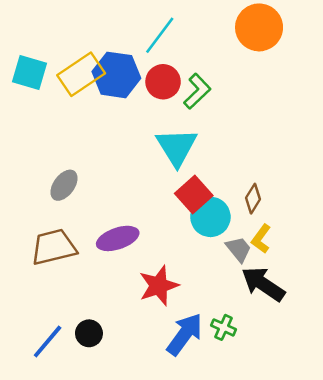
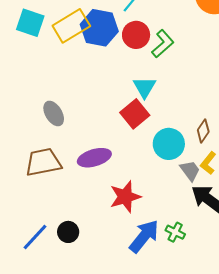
cyan triangle: (177, 147) -> (144, 87), size x0.7
gray ellipse: (64, 185) -> (54, 113), turned -70
red square: (194, 195) -> (135, 114), moved

